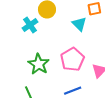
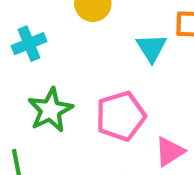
cyan cross: (30, 25) -> (29, 44), moved

